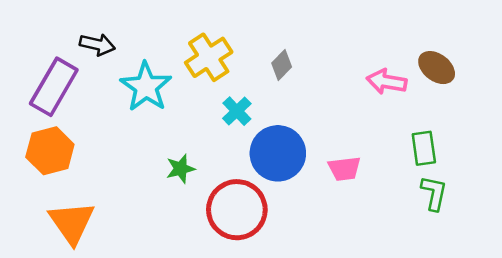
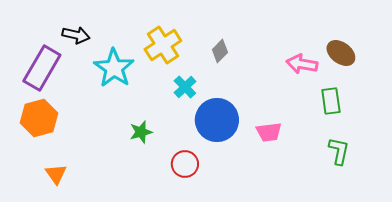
green rectangle: (424, 148) -> (331, 101), moved
red circle: (237, 210) -> (185, 164), size x0.6
orange triangle: (72, 222) -> (56, 174), size x0.6

